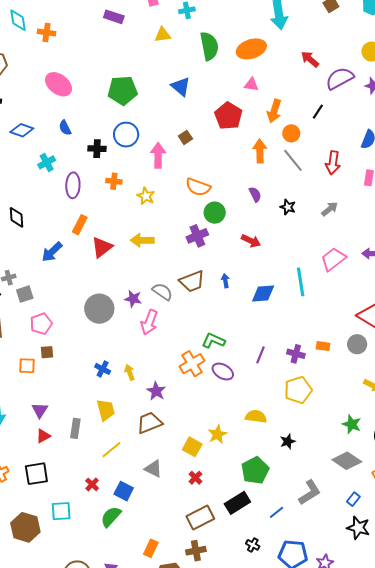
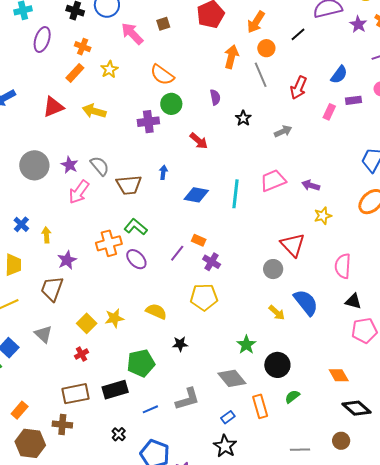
pink arrow: (158, 155) -> (132, 34), turned -60
orange rectangle: (80, 225) -> (75, 73), moved
brown trapezoid: (192, 281) -> (129, 185), moved
orange rectangle: (323, 346) -> (199, 240), moved
brown trapezoid: (149, 423) -> (52, 289), turned -64

